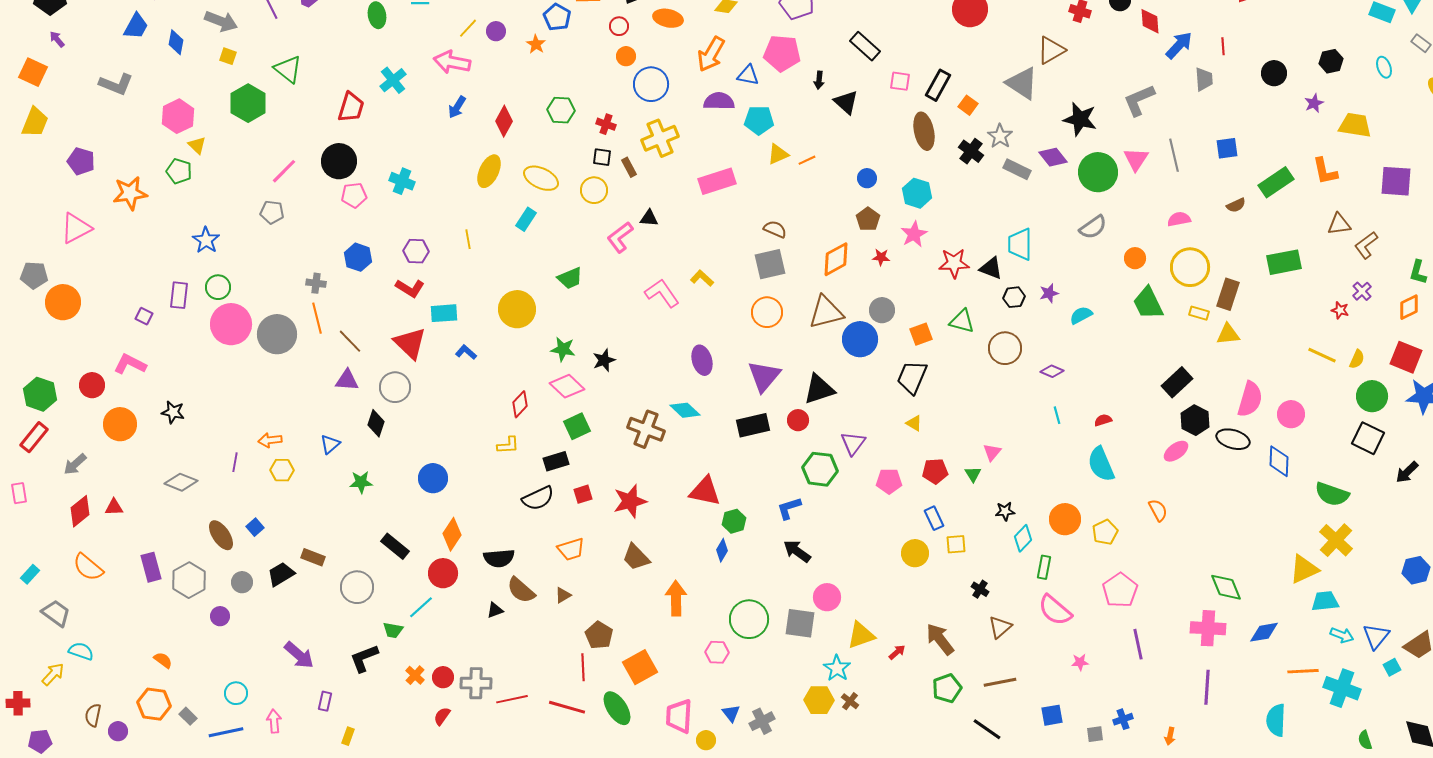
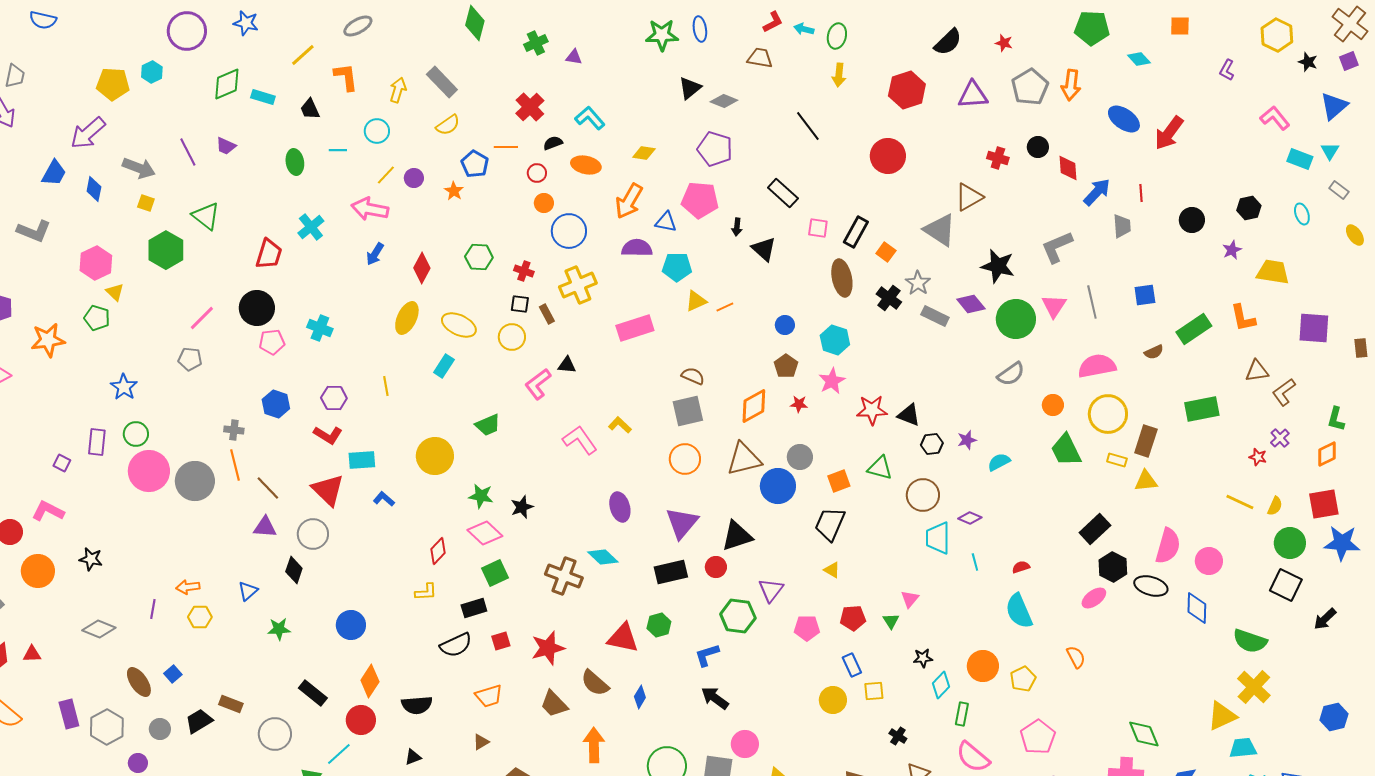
pink semicircle: (1179, 219) -> (1097, 366), size x1.6
cyan trapezoid: (1020, 244) -> (938, 538), moved
red square: (1406, 357) -> (1324, 504), turned -32
green hexagon: (734, 521) -> (659, 625), moved
brown semicircle: (521, 590) -> (595, 683), moved

